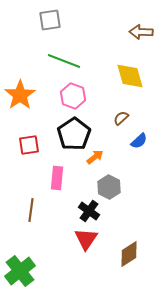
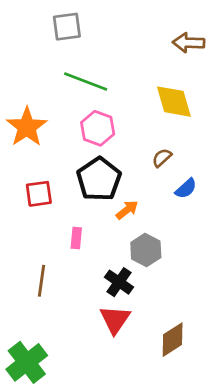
pink rectangle: (57, 178) -> (76, 238), size x0.7

